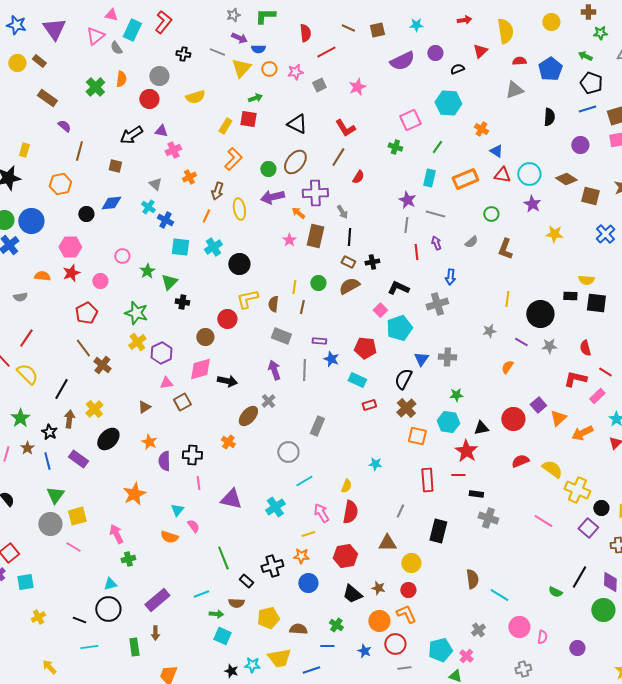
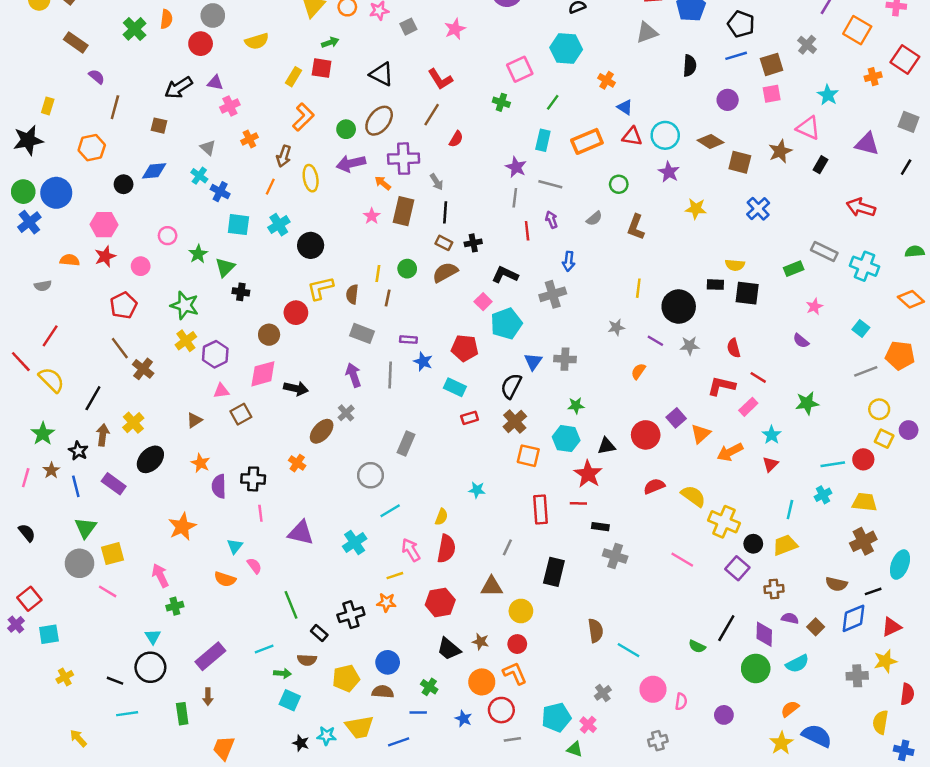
blue circle: (308, 583) -> (388, 662), moved
cyan triangle: (110, 584) -> (153, 637), turned -48

